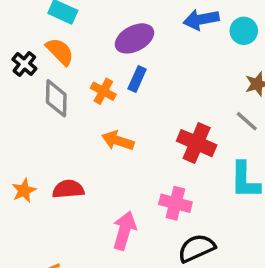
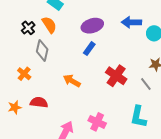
orange cross: (103, 91) -> (24, 74), moved
red cross: (197, 143) -> (116, 76), moved
orange star: (24, 191) -> (15, 107), moved

